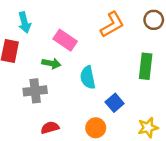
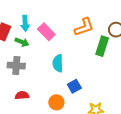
cyan arrow: (24, 22) -> (25, 23), moved
green arrow: (51, 63) -> (22, 42), moved
green rectangle: (146, 66) -> (102, 46), moved

